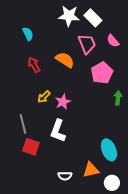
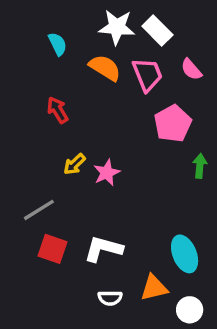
cyan semicircle: (28, 34) -> (58, 44), moved
orange semicircle: (65, 60) -> (105, 68), moved
gray line: (23, 124) -> (39, 210), turned 72
white L-shape: (58, 131) -> (103, 249), moved, turned 85

